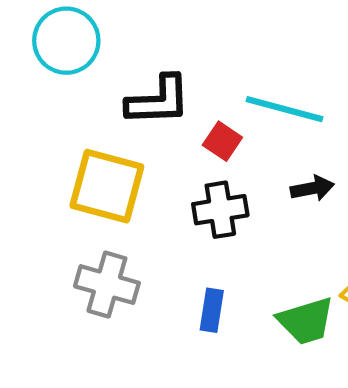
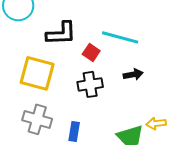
blue rectangle: (212, 310) -> (74, 131), moved

